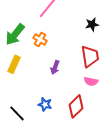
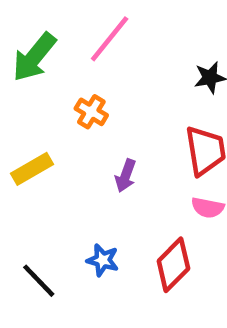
green arrow: (15, 34) -> (34, 57), moved
yellow rectangle: (14, 64) -> (32, 169), turned 36

